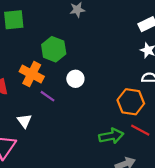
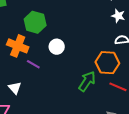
green arrow: (111, 136) -> (87, 81), moved, turned -40

